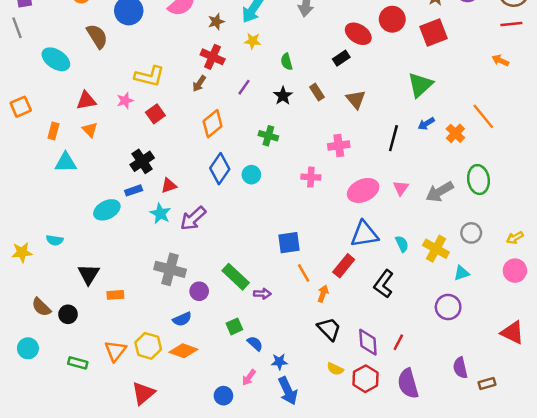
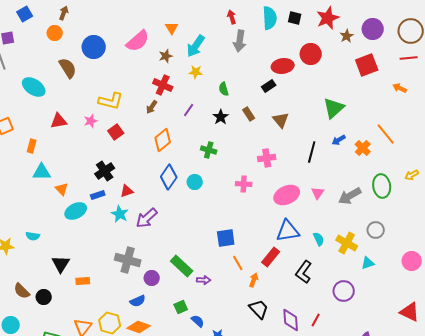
red square: (434, 33) -> (367, 65), moved
red ellipse: (358, 34) -> (283, 66), turned -40
orange triangle: (90, 130) -> (62, 189), moved
yellow arrow: (515, 238) -> (412, 175), moved
purple circle: (448, 307) -> (344, 291), moved

